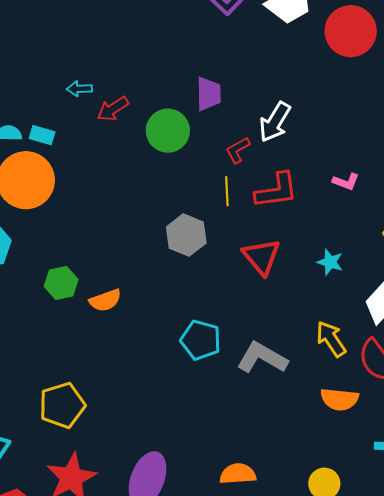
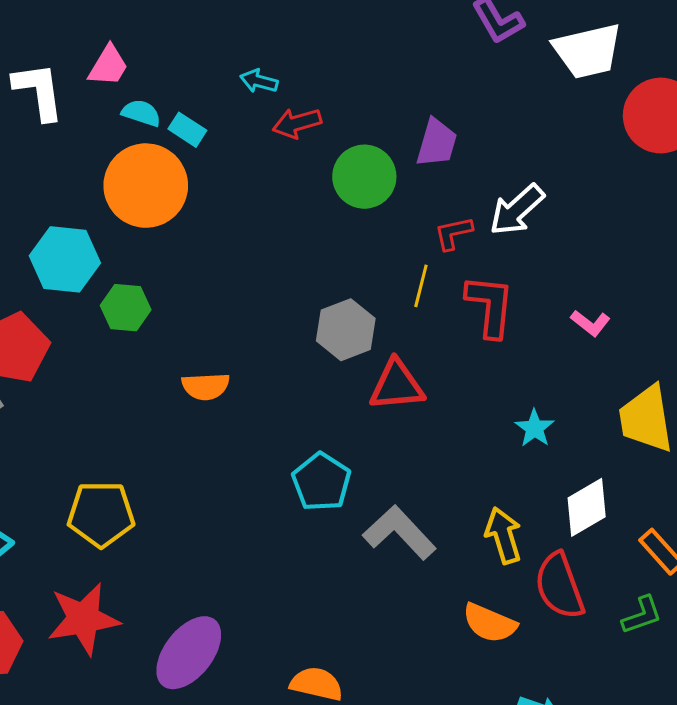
red L-shape: (276, 191) -> (490, 306), turned -93
red triangle: (261, 257) -> (397, 385), moved, turned 48
green hexagon: (61, 283) -> (126, 308), moved

